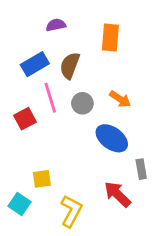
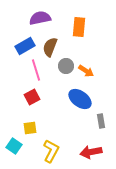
purple semicircle: (56, 25) -> (40, 18), size x1.5
gray circle: (82, 103) -> (66, 66), moved
red square: (25, 119) -> (32, 97), moved
red arrow: (117, 194) -> (91, 152), moved, turned -55

